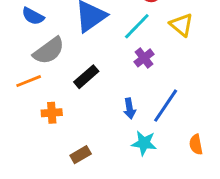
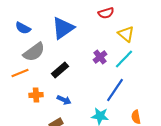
cyan line: (137, 26) -> (124, 59), moved
blue arrow: (130, 108) -> (64, 100), moved, turned -56

